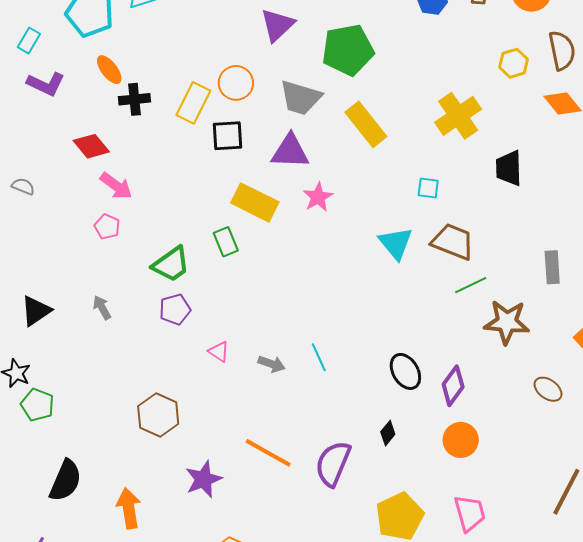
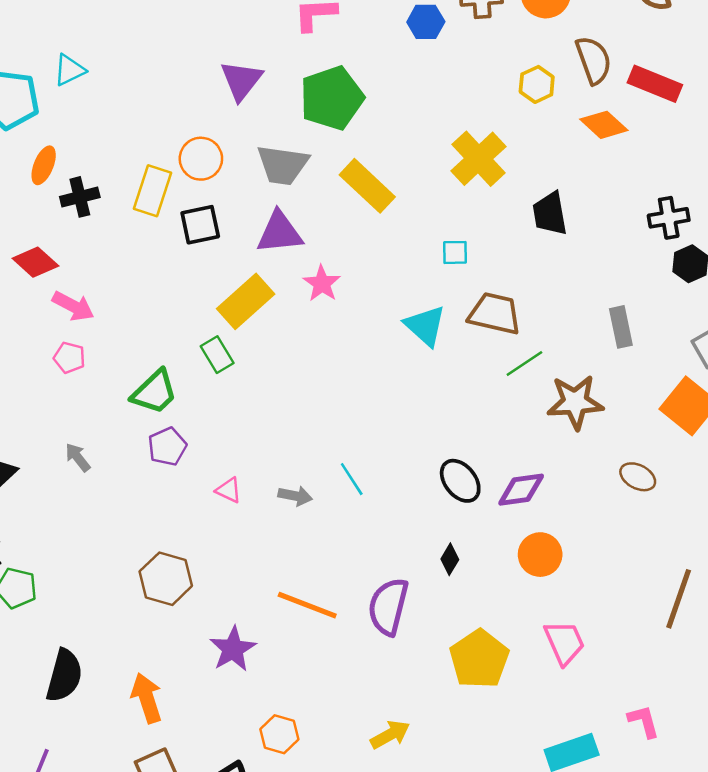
orange ellipse: (109, 70) -> (44, 165), turned 68
yellow rectangle: (255, 202) -> (246, 301), turned -60
purple diamond: (453, 386) -> (521, 490), turned 54

